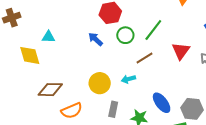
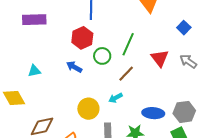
cyan triangle: (48, 37) -> (34, 71), moved
blue ellipse: (162, 103) -> (153, 113), turned -35

